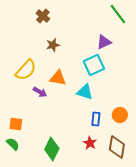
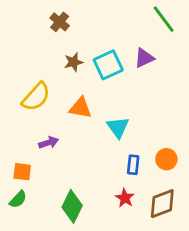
cyan square: (94, 65) -> (108, 65), moved
purple arrow: (40, 92) -> (49, 143), moved, turned -48
cyan triangle: (85, 92) -> (118, 127), turned 36
green semicircle: (13, 144) -> (18, 199), turned 88
brown diamond: (117, 147) -> (162, 204), turned 60

